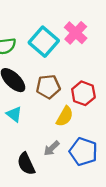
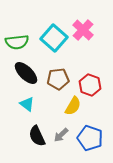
black semicircle: (26, 164) -> (37, 136), moved

